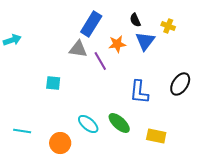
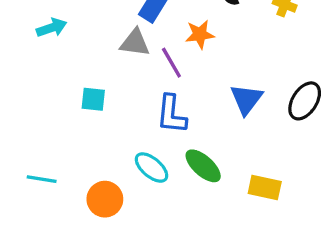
cyan arrow: (12, 40) -> (52, 28), moved
blue triangle: (145, 41) -> (246, 99), moved
blue L-shape: (139, 92) -> (171, 114), moved

